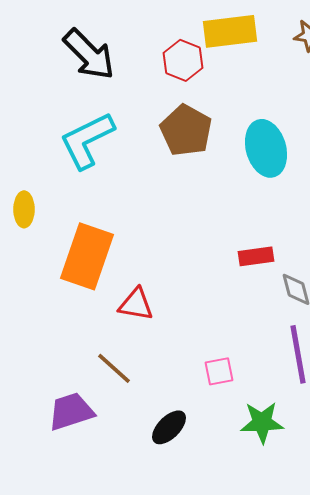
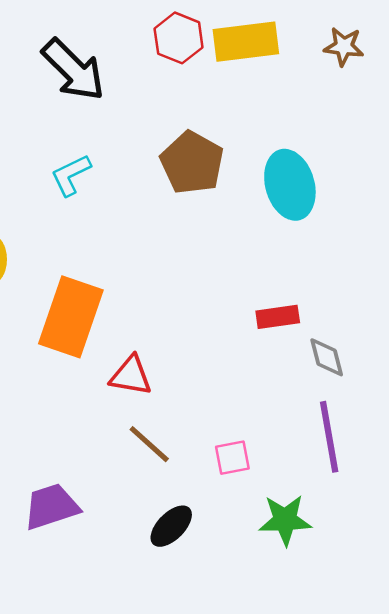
red hexagon: (183, 60) -> (179, 38), moved
cyan L-shape: (87, 140) -> (71, 175), size x0.6
brown line: (114, 368) -> (149, 444), moved

